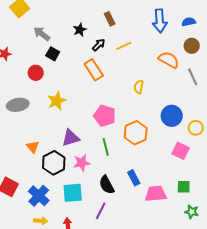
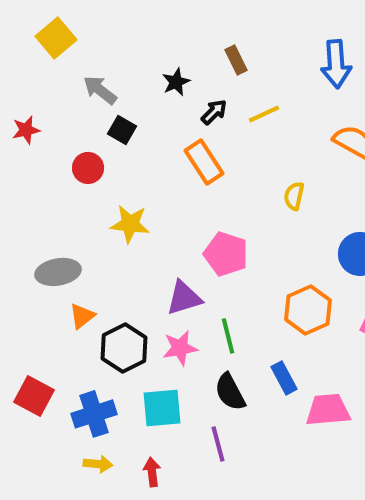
yellow star: (57, 101) -> (130, 224), turned 30
gray ellipse: (18, 105) -> (58, 272), moved
orange hexagon: (136, 133) -> (308, 310), moved
purple triangle: (71, 138) -> (184, 298), moved
orange triangle: (33, 147) -> (82, 316), turned 32
green line: (106, 147) -> (228, 336), moved
blue cross: (39, 196) -> (94, 414), turned 30
purple line: (101, 211) -> (218, 444), turned -42

